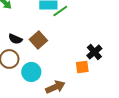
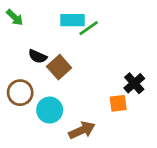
black semicircle: (15, 39) -> (38, 56), moved

